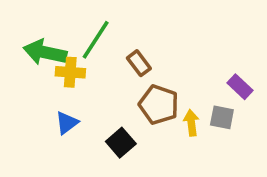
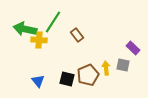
brown pentagon: (159, 105) -> (88, 75), moved, turned 30
blue triangle: (67, 123) -> (38, 81), moved, turned -32
black square: (121, 143) -> (67, 79), turned -35

